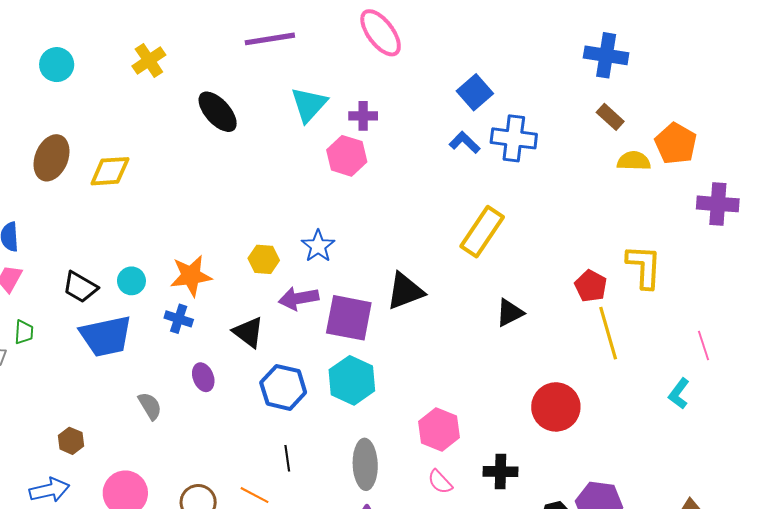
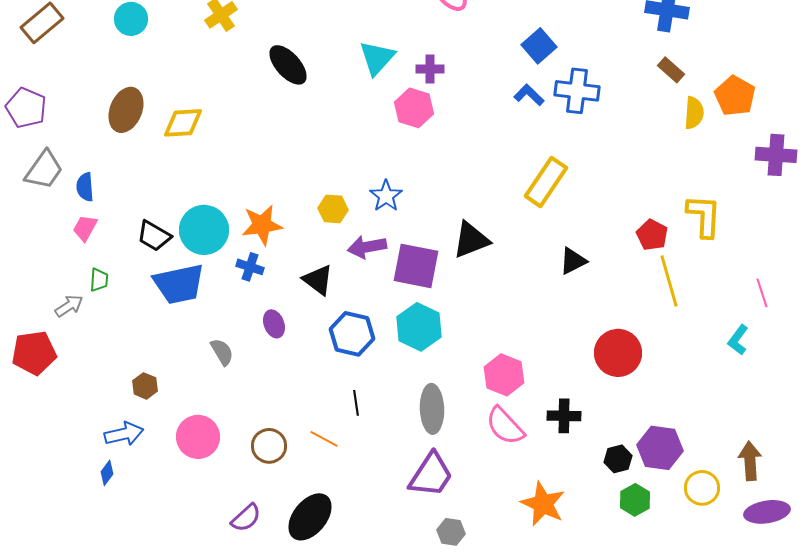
yellow semicircle: (634, 161) -> (694, 113), turned 92
cyan circle: (131, 281) -> (204, 230), size x1.8
pink semicircle: (440, 482) -> (505, 426), size x1.6

